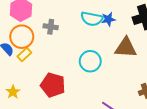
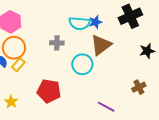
gray cross: (51, 27) -> (57, 43), moved
brown triangle: (126, 48) -> (101, 45), moved, turned -35

